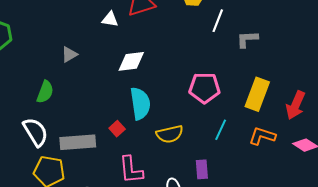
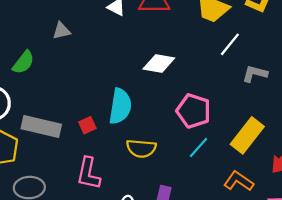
white diamond: (131, 61) -> (159, 63), moved
cyan line: (221, 130) -> (198, 147), moved

